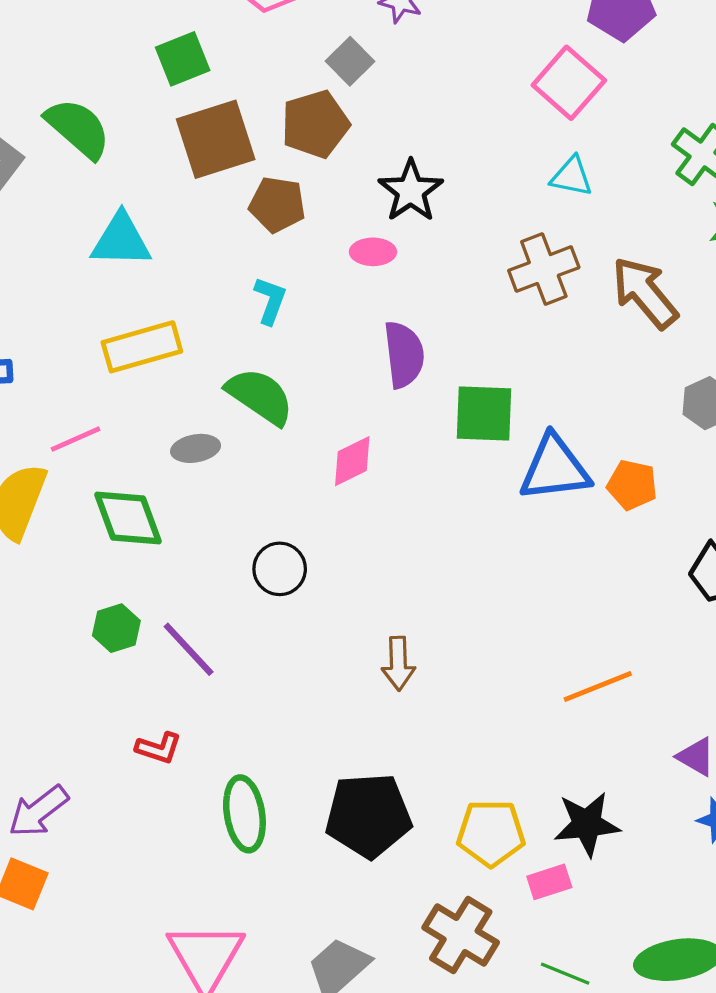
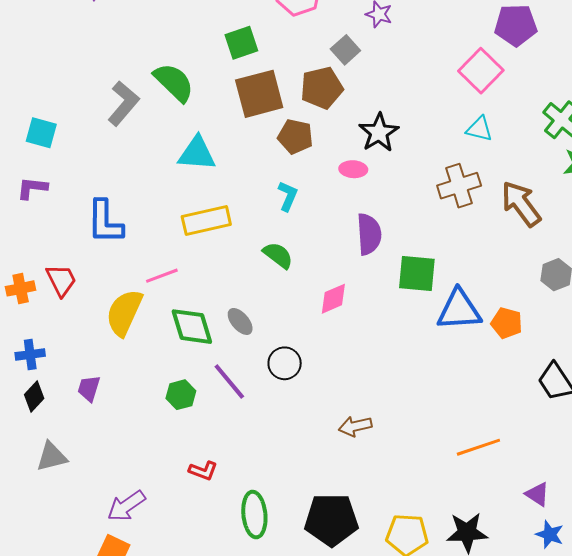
green semicircle: (260, 396) -> (278, 255), size x0.7
gray ellipse: (196, 448) -> (240, 321), moved, turned 56
purple line: (189, 649) -> (229, 382), moved
brown arrow: (398, 663) -> (355, 426), turned 76

